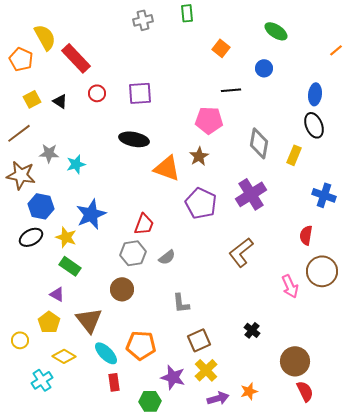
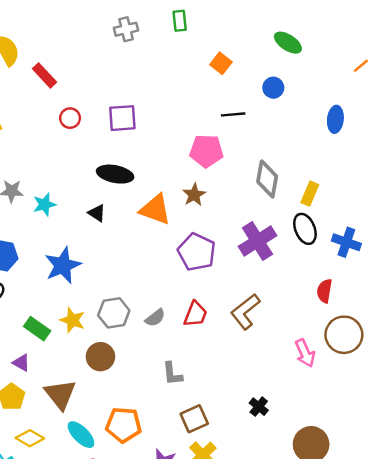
red rectangle: (76, 58) -> (44, 75), size x0.7
black triangle: (60, 101) -> (97, 213), moved
black ellipse: (314, 125) -> (305, 229), moved
red trapezoid: (144, 224) -> (195, 314), moved
yellow star: (66, 237) -> (72, 320), moved

